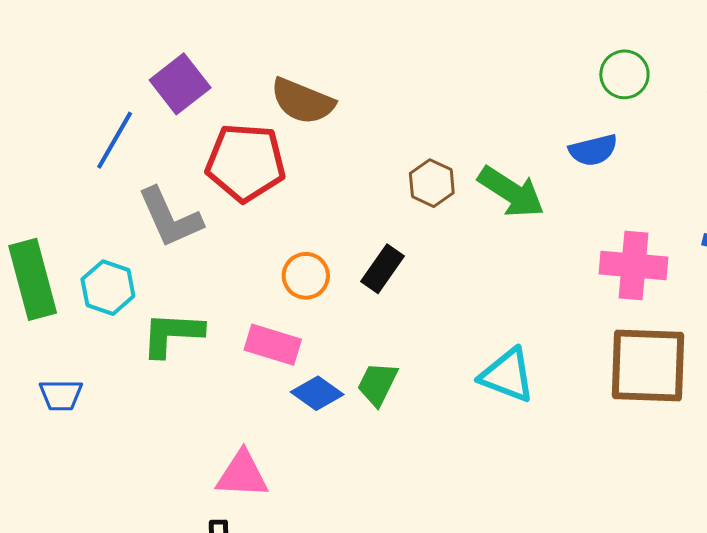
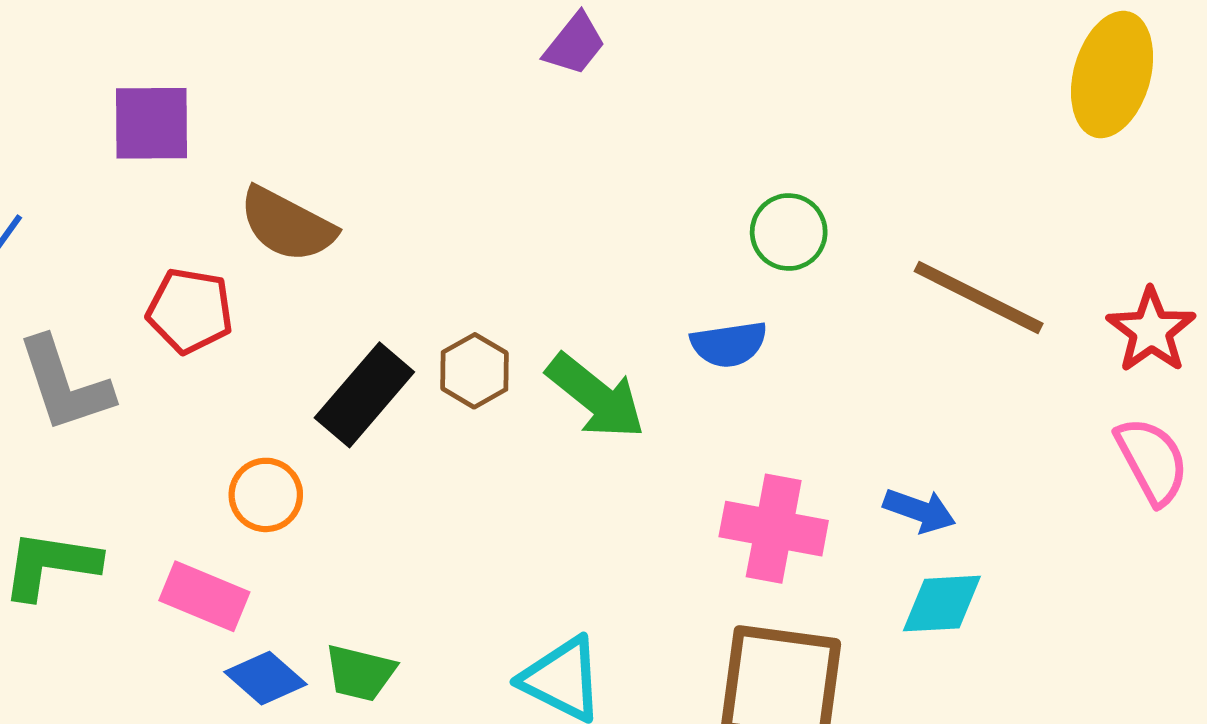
purple square: (180, 84) -> (151, 123), moved, turned 32
red pentagon: (246, 162) -> (190, 311), size x0.7
black rectangle: (382, 269) -> (364, 395), moved, size x1.4
green trapezoid: (377, 384) -> (360, 673), turned -108

